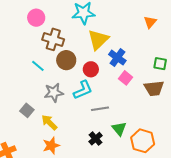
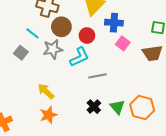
blue cross: (117, 58) -> (114, 23), turned -30
gray star: (54, 93) -> (53, 49), moved
gray square: (27, 110) -> (21, 53), moved
green triangle: (119, 129) -> (117, 107), moved

